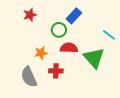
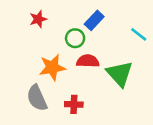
cyan line: (109, 35) -> (139, 34), moved
orange star: (41, 53) -> (52, 67), size x1.5
red cross: (56, 71) -> (74, 104), moved

